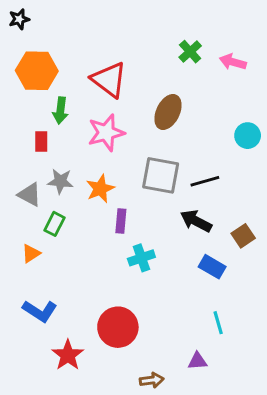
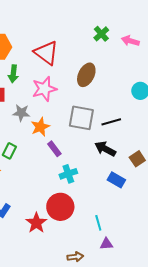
gray star: (60, 181) -> (21, 113), moved
purple rectangle: (121, 221) -> (54, 149), turned -42
cyan line: (218, 323) -> (98, 223), moved
red circle: (118, 327) -> (60, 207), moved
red star: (68, 355) -> (36, 223), moved

